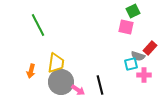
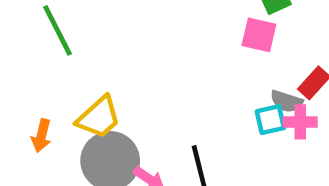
yellow trapezoid: (56, 63) -> (99, 117), turned 40
pink cross: (144, 75) -> (300, 122), moved

